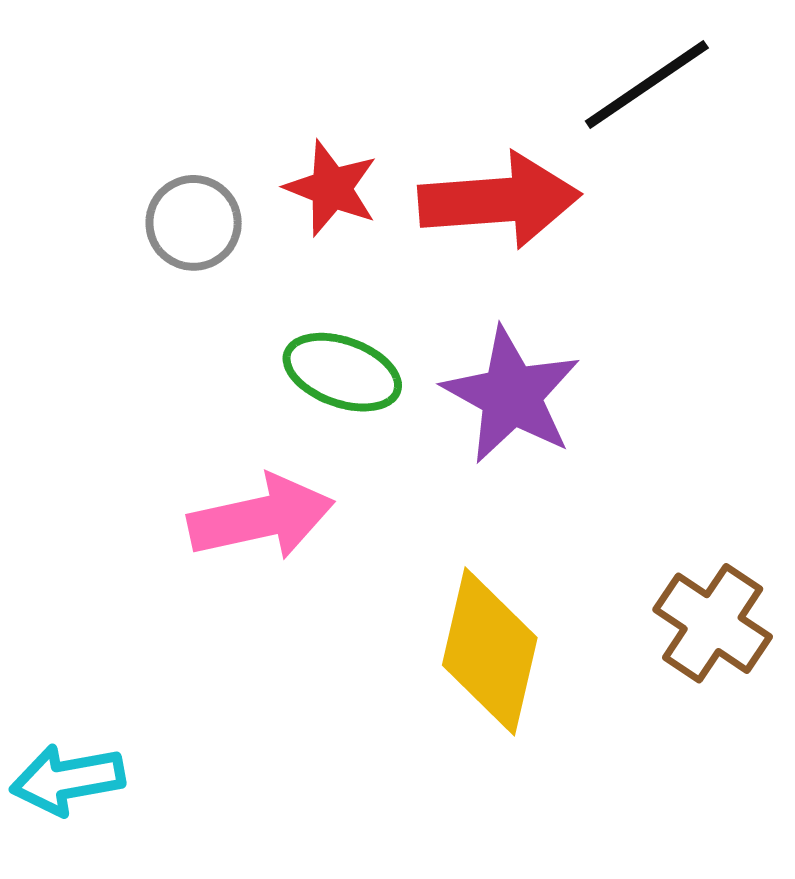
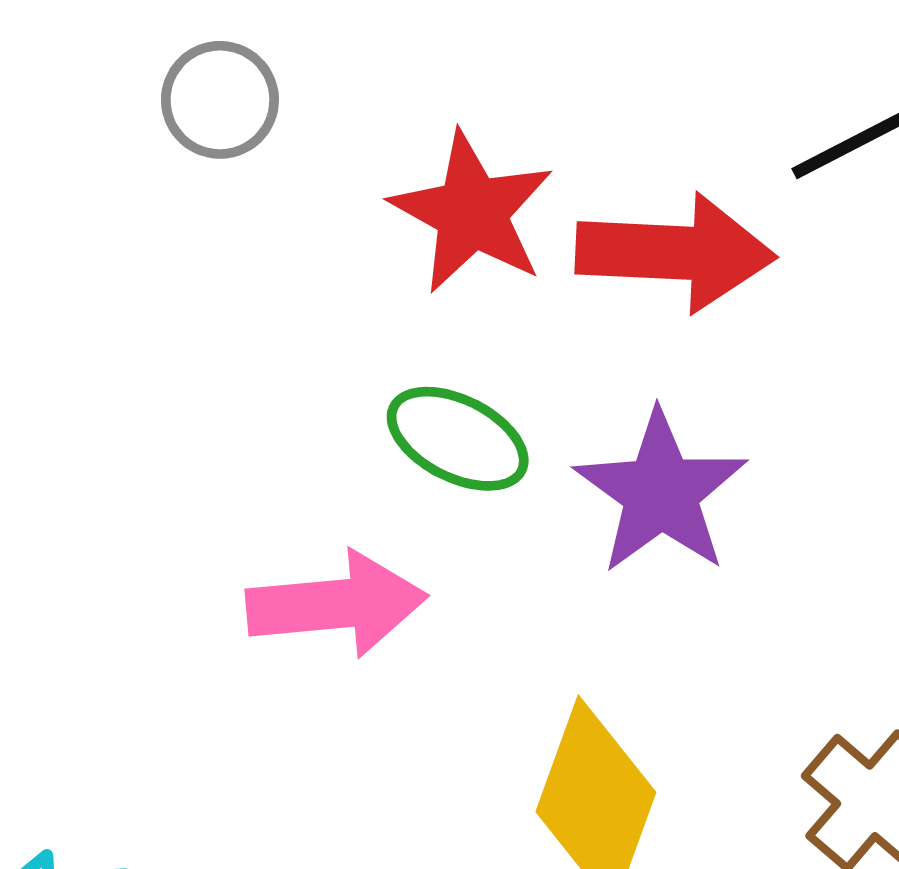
red star: (331, 188) -> (472, 212), size x1.4
gray circle: (194, 223) -> (220, 100), moved

